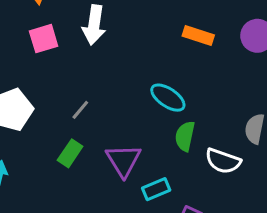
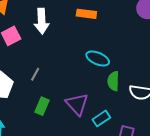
orange rectangle: (198, 36) -> (86, 14), moved
gray line: (80, 110) -> (35, 74), moved

